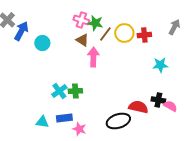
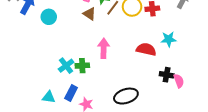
pink arrow: (93, 57) -> (104, 48), moved
pink semicircle: (170, 106) -> (179, 81), turned 40
red semicircle: (138, 107) -> (146, 49), moved
blue rectangle: (64, 118) -> (71, 93), turned -56

